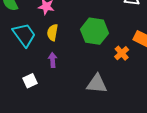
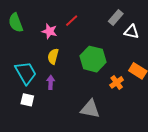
cyan trapezoid: (24, 35) -> (26, 73), moved
white square: (30, 81) -> (27, 100), turned 32

